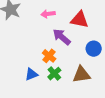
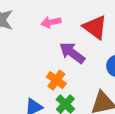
red triangle: (79, 20) -> (95, 27), turned 30

